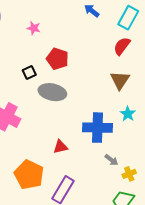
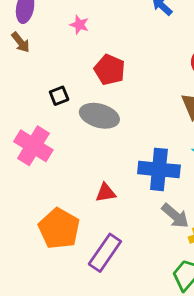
black square: (29, 72) -> (59, 96), moved
gray arrow: (111, 160) -> (175, 216), size x1.5

